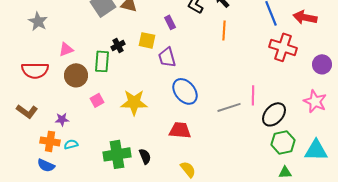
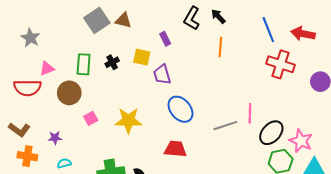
pink triangle: (66, 49) -> (47, 68), moved
green rectangle: (102, 61) -> (84, 64), moved
pink star: (315, 101) -> (301, 141), moved
orange cross: (50, 141) -> (27, 156), moved

